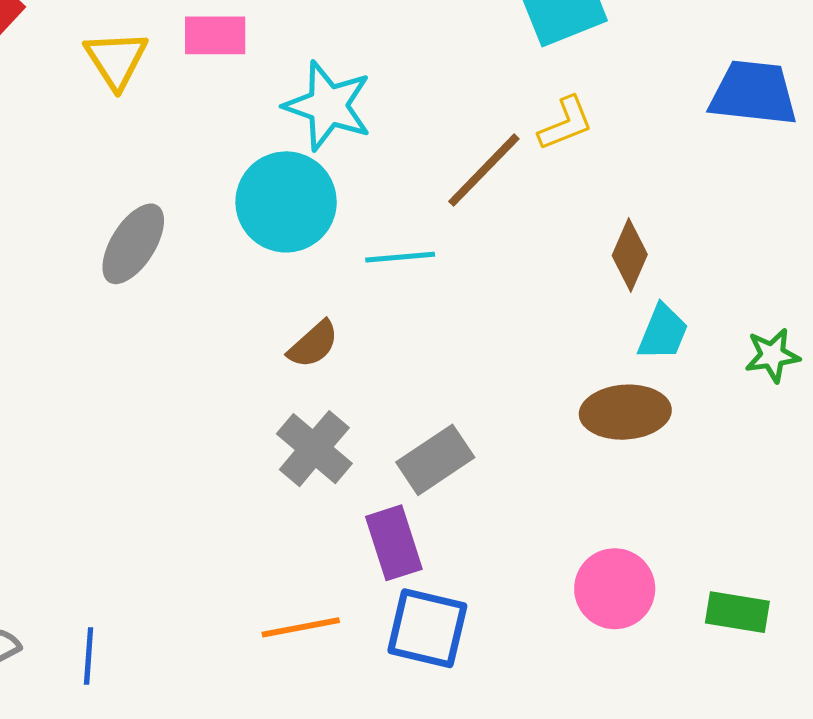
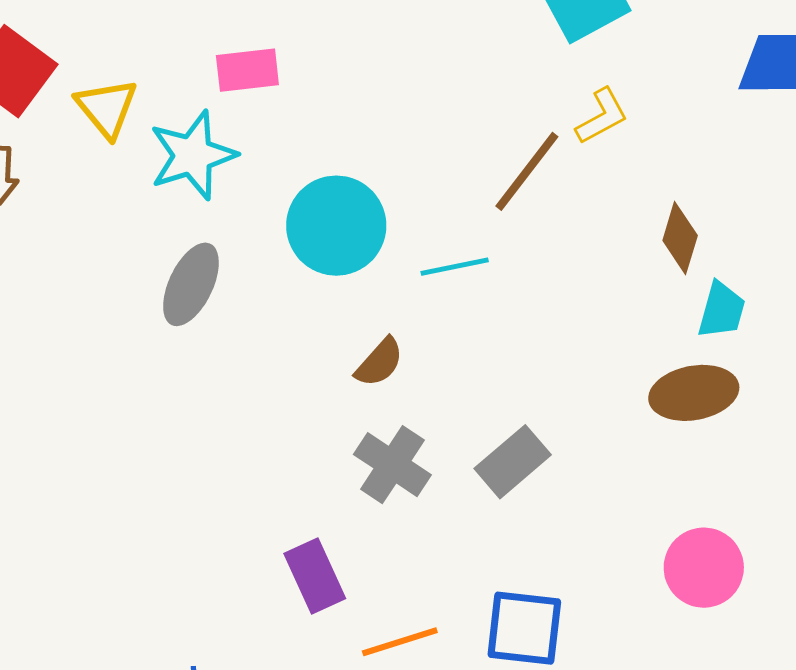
yellow triangle: (116, 59) -> (107, 108), moved
cyan star: (328, 106) -> (193, 155), moved, turned -30
purple rectangle: (394, 543) -> (315, 576), moved

